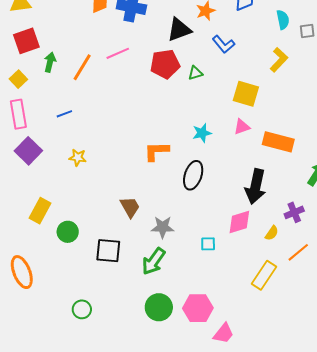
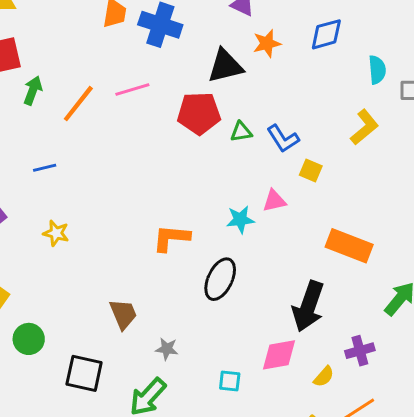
blue L-shape: (223, 44) -> (283, 139), moved
yellow square: (246, 94) -> (311, 170), size x0.6
pink triangle: (242, 127) -> (274, 201), moved
gray star: (163, 227) -> (167, 349), size x0.7

